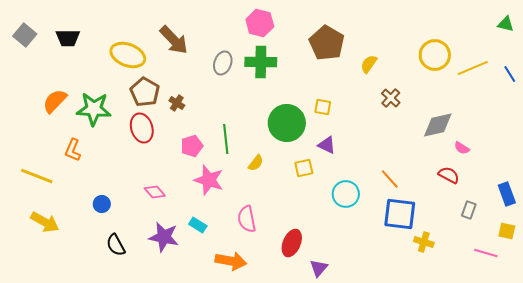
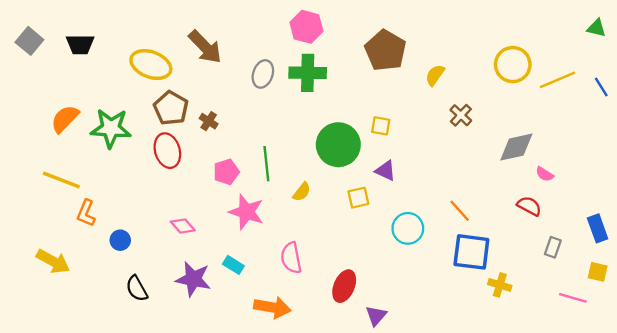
orange L-shape: (73, 150) -> (86, 213), moved
yellow line: (37, 176) -> (61, 180), moved

